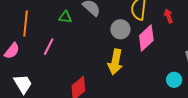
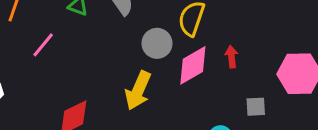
red arrow: (169, 16) -> (231, 57), moved

